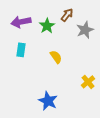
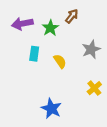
gray star: (85, 30) -> (91, 49), moved
cyan rectangle: (21, 50) -> (34, 54), moved

